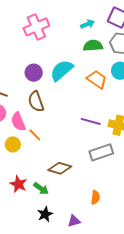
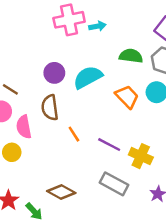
cyan arrow: (87, 24) -> (97, 26), moved
orange line: (35, 135) -> (74, 134), moved
gray rectangle: (101, 152) -> (114, 184), turned 35

